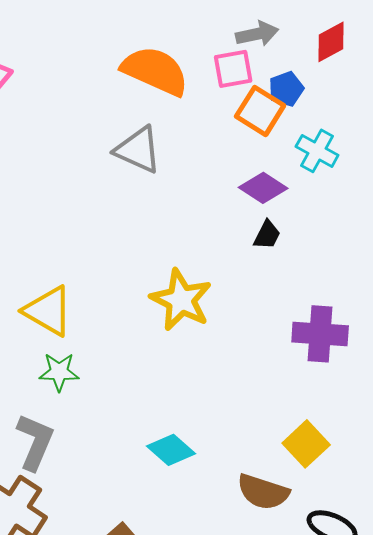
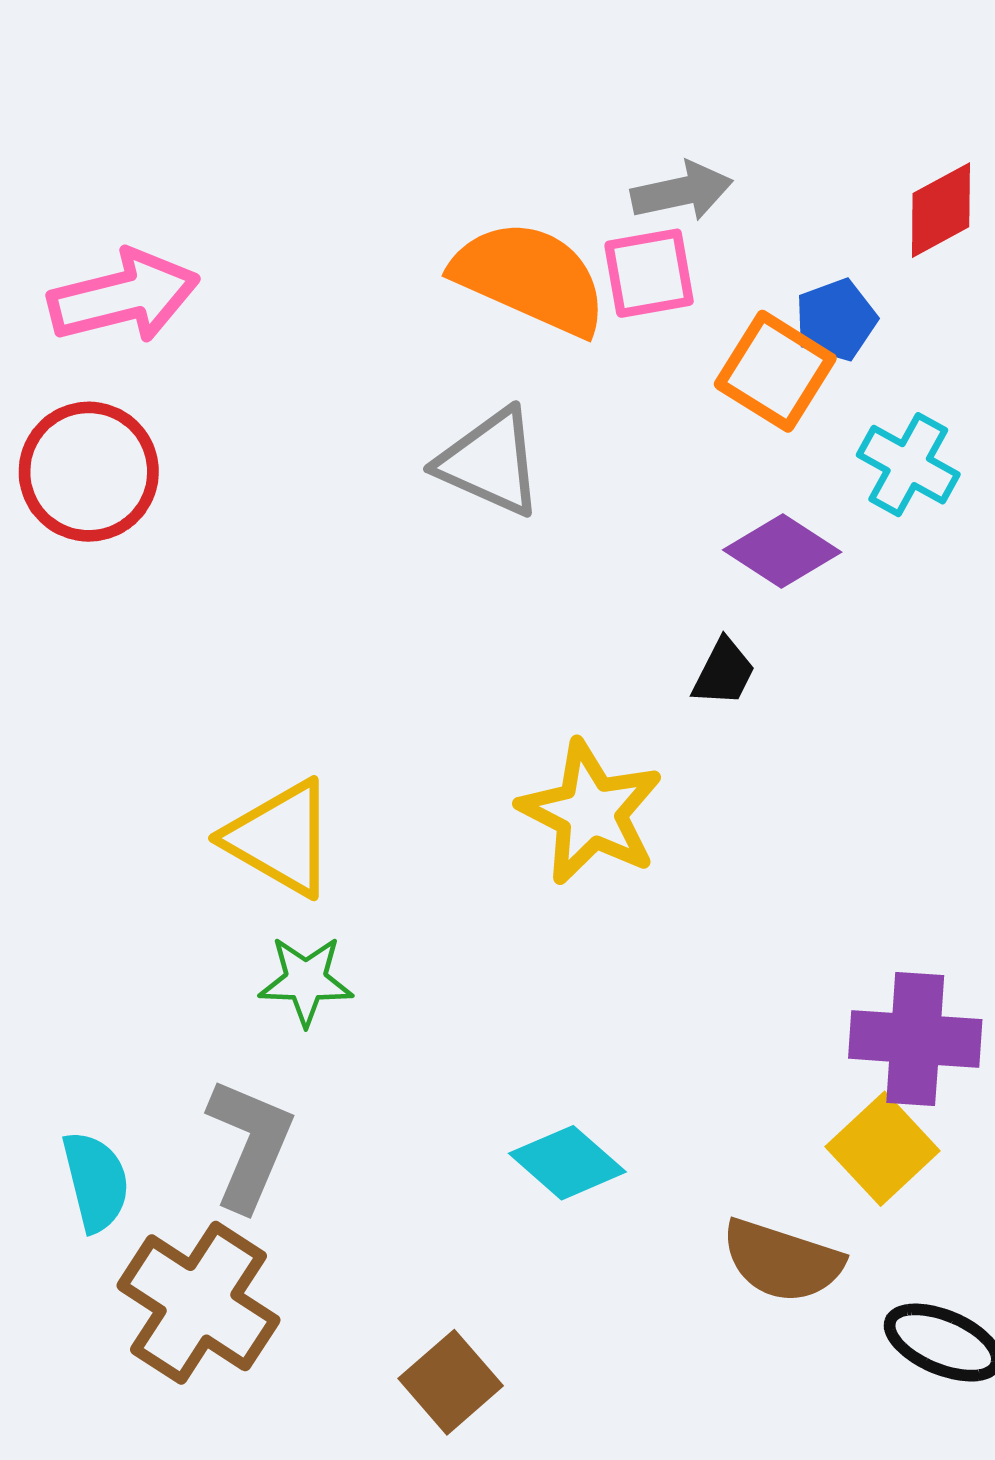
gray arrow: (257, 34) -> (682, 191), moved
pink square: (233, 69) -> (649, 273), moved
black trapezoid: (267, 235) -> (724, 672), moved
purple cross: (320, 334) -> (915, 1039), moved

